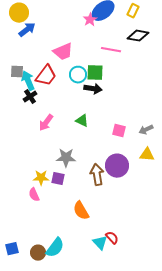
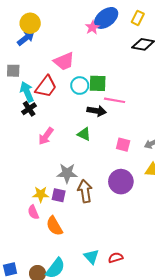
yellow circle: (19, 13) -> (30, 23), moved
pink line: (111, 50) -> (115, 100), moved
gray square: (17, 72) -> (13, 71), moved
black arrow: (93, 89) -> (97, 111), moved
brown arrow: (97, 175) -> (85, 191), moved
orange semicircle: (81, 211) -> (54, 226), moved
red semicircle: (112, 238) -> (116, 258), turned -64
cyan triangle: (100, 243) -> (91, 257), moved

